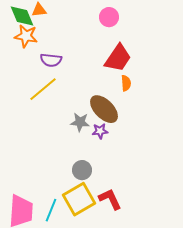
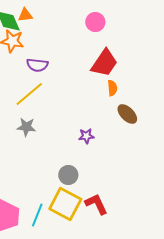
brown ellipse: (104, 109) -> (127, 114), moved, size x0.7
gray star: (80, 122) -> (26, 127), moved
yellow square: (79, 199) -> (65, 204), turned -32

